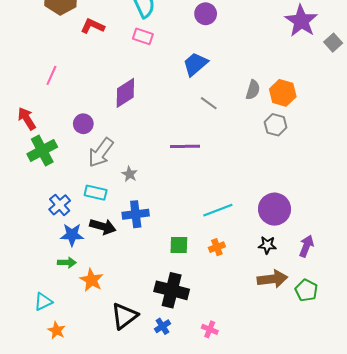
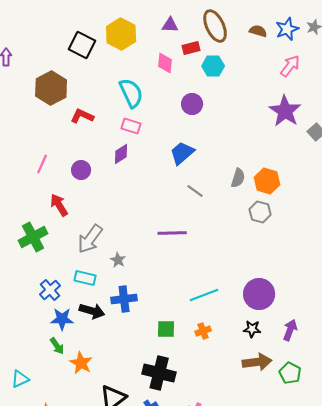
purple diamond: (125, 93) -> (121, 154), moved, size x0.7
red arrow: (27, 119) -> (59, 205), moved
purple circle: (83, 124) -> (81, 170), moved
green arrow: (67, 263) -> (57, 346), turned 54
cyan triangle: (43, 302) -> (20, 379), moved

